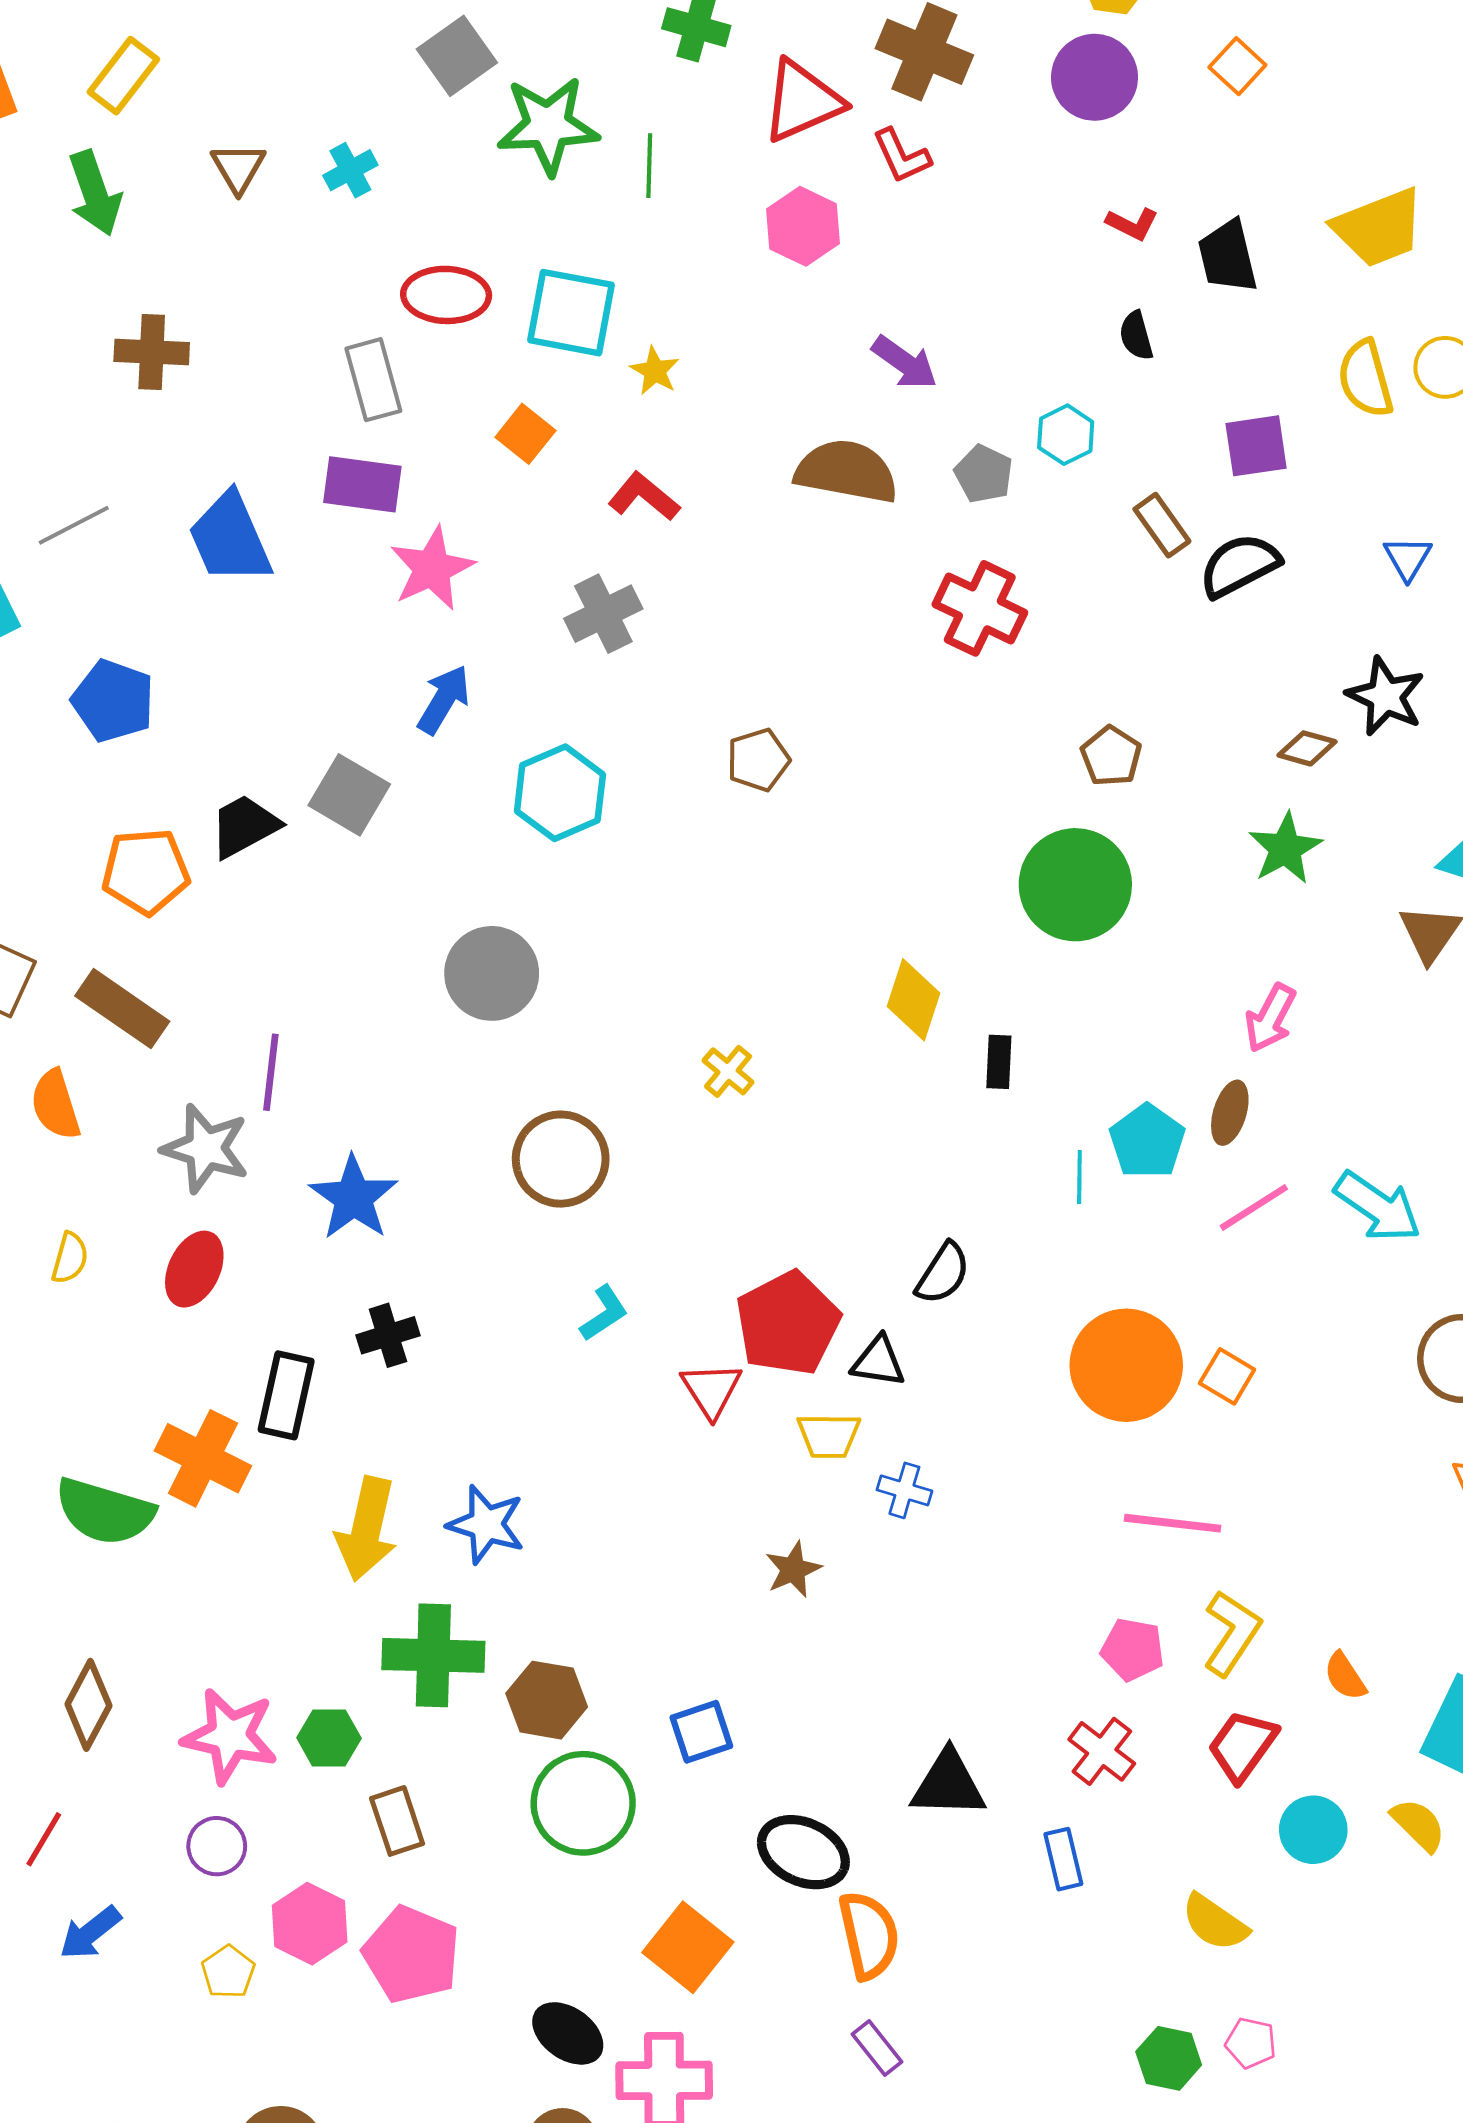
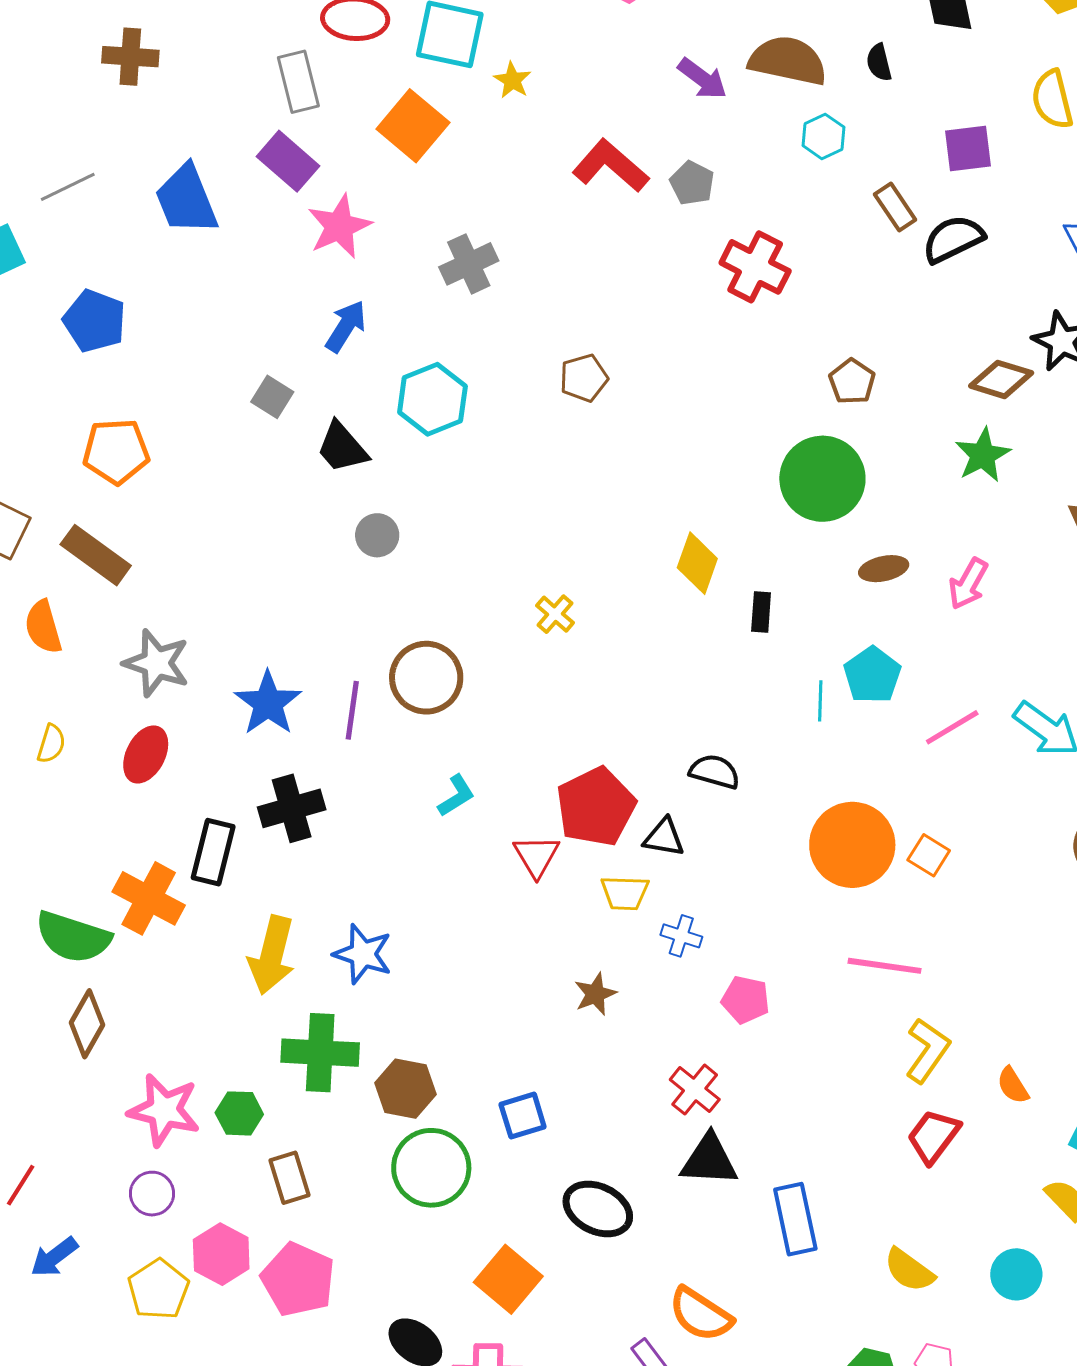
orange square: (525, 434) -> (413, 126), size x1.6
brown semicircle: (847, 471) -> (788, 61), moved
gray pentagon: (984, 474) -> (692, 183), moved
purple rectangle: (362, 484) -> (288, 161), turned 32
red L-shape: (644, 497) -> (610, 166), moved, size x1.4
brown diamond: (1307, 748) -> (1001, 379), size x1.4
gray square: (349, 795) -> (272, 397), size x0.7
black trapezoid: (244, 826) -> (342, 447), moved, turned -104
gray circle: (492, 973) -> (377, 535), size x0.6
purple line: (271, 1072) -> (352, 710), moved
brown ellipse: (1230, 1113) -> (884, 569), moved, turned 60
black semicircle: (943, 1273) -> (715, 772), turned -108
black cross: (388, 1335) -> (292, 808), size x1.4
pink pentagon: (1133, 1649) -> (746, 1000), moved
brown diamond: (88, 1705) -> (87, 1024), moved
red cross: (1102, 1751) -> (695, 1090), moved
cyan circle: (1313, 1830) -> (1016, 1274), moved
blue rectangle: (1063, 1859) -> (795, 1219), size x1.5
orange semicircle: (869, 1935) -> (701, 1314), moved, turned 134
yellow pentagon: (228, 1972) -> (158, 1289), size x1.5

